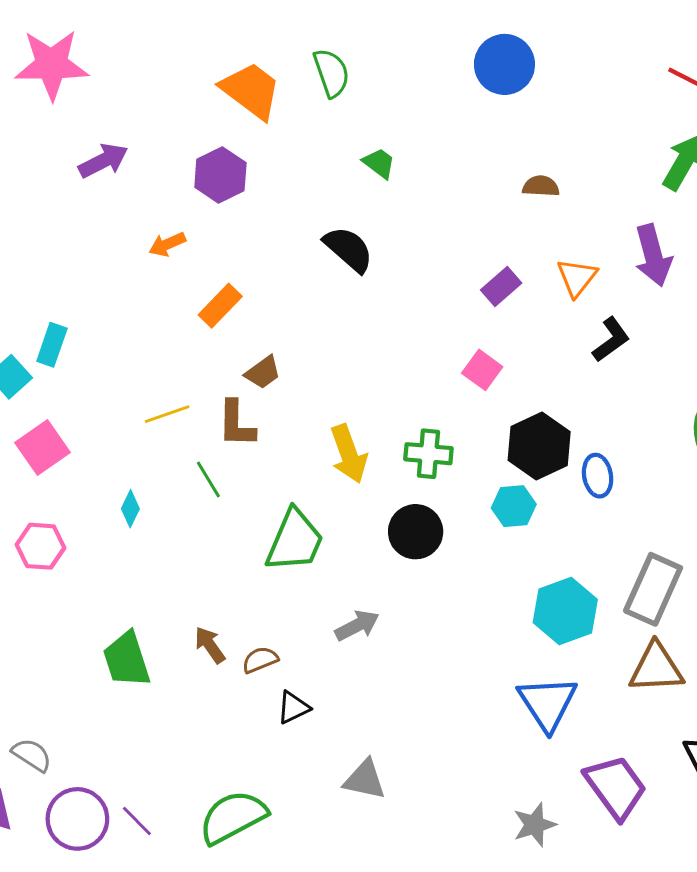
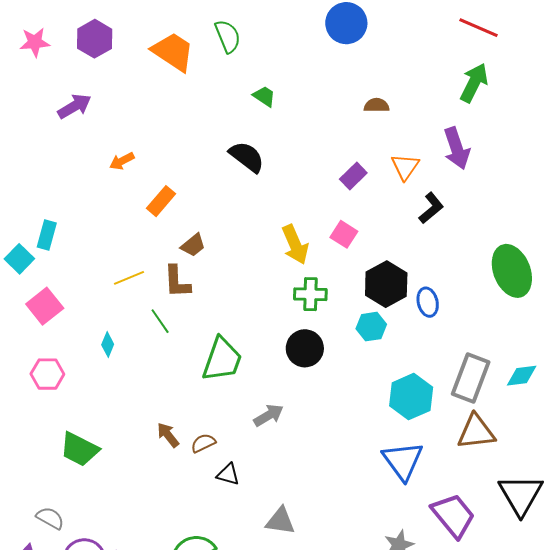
pink star: (52, 65) -> (35, 42), size x0.6
purple hexagon: (220, 175) -> (95, 39), moved
yellow arrow: (349, 454) -> (295, 245), moved
green trapezoid: (127, 660) -> (79, 449), moved, turned -42
black triangle: (293, 707) -> (228, 474), turned 45

